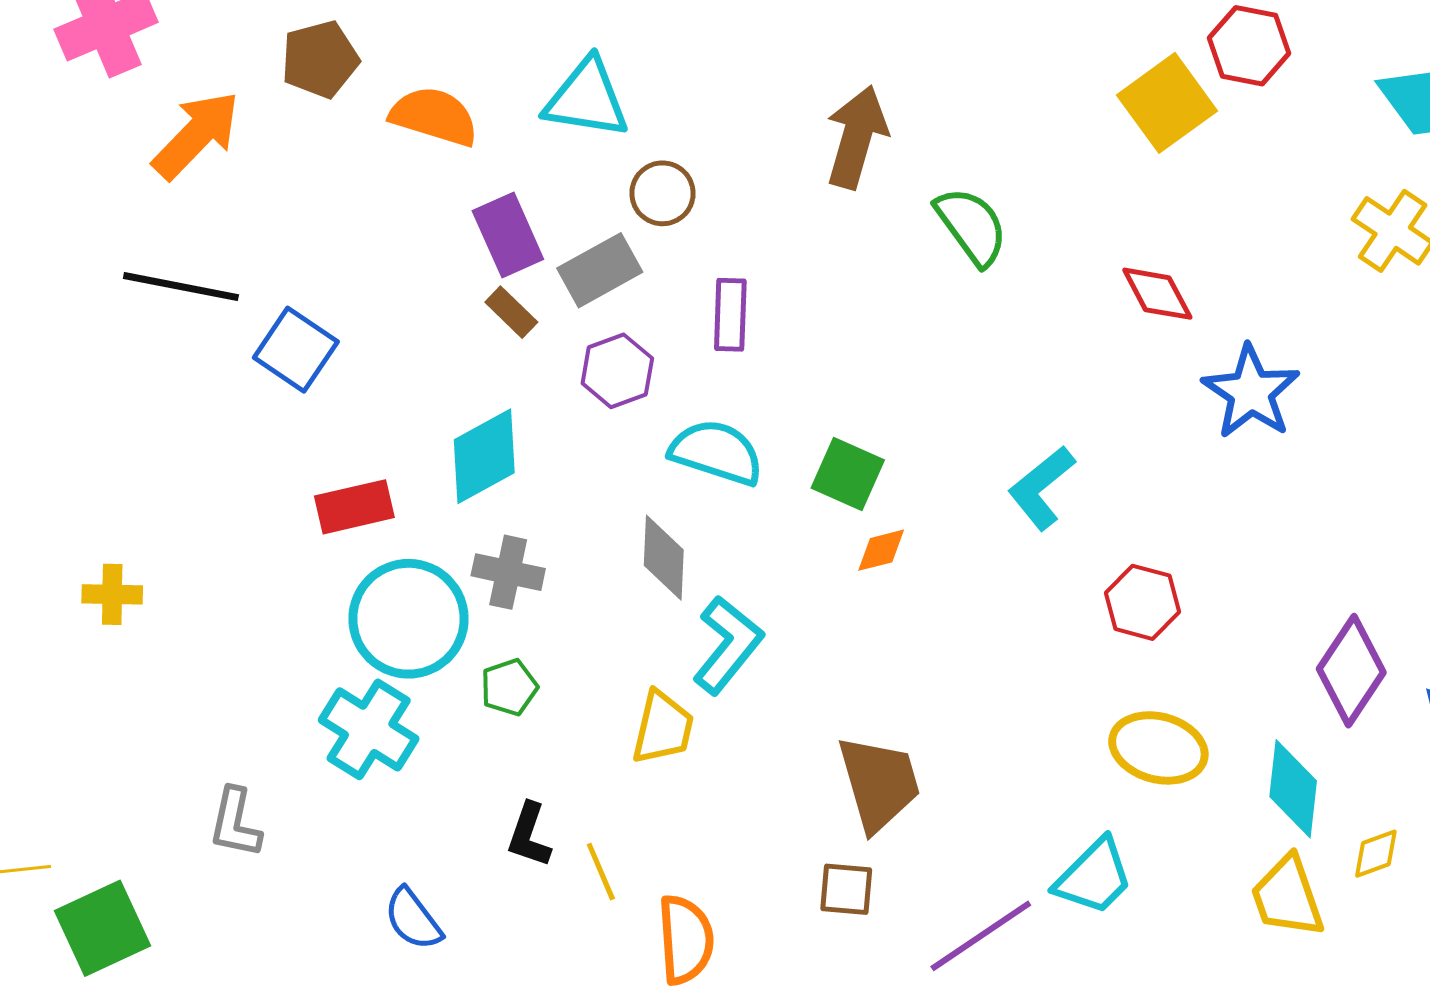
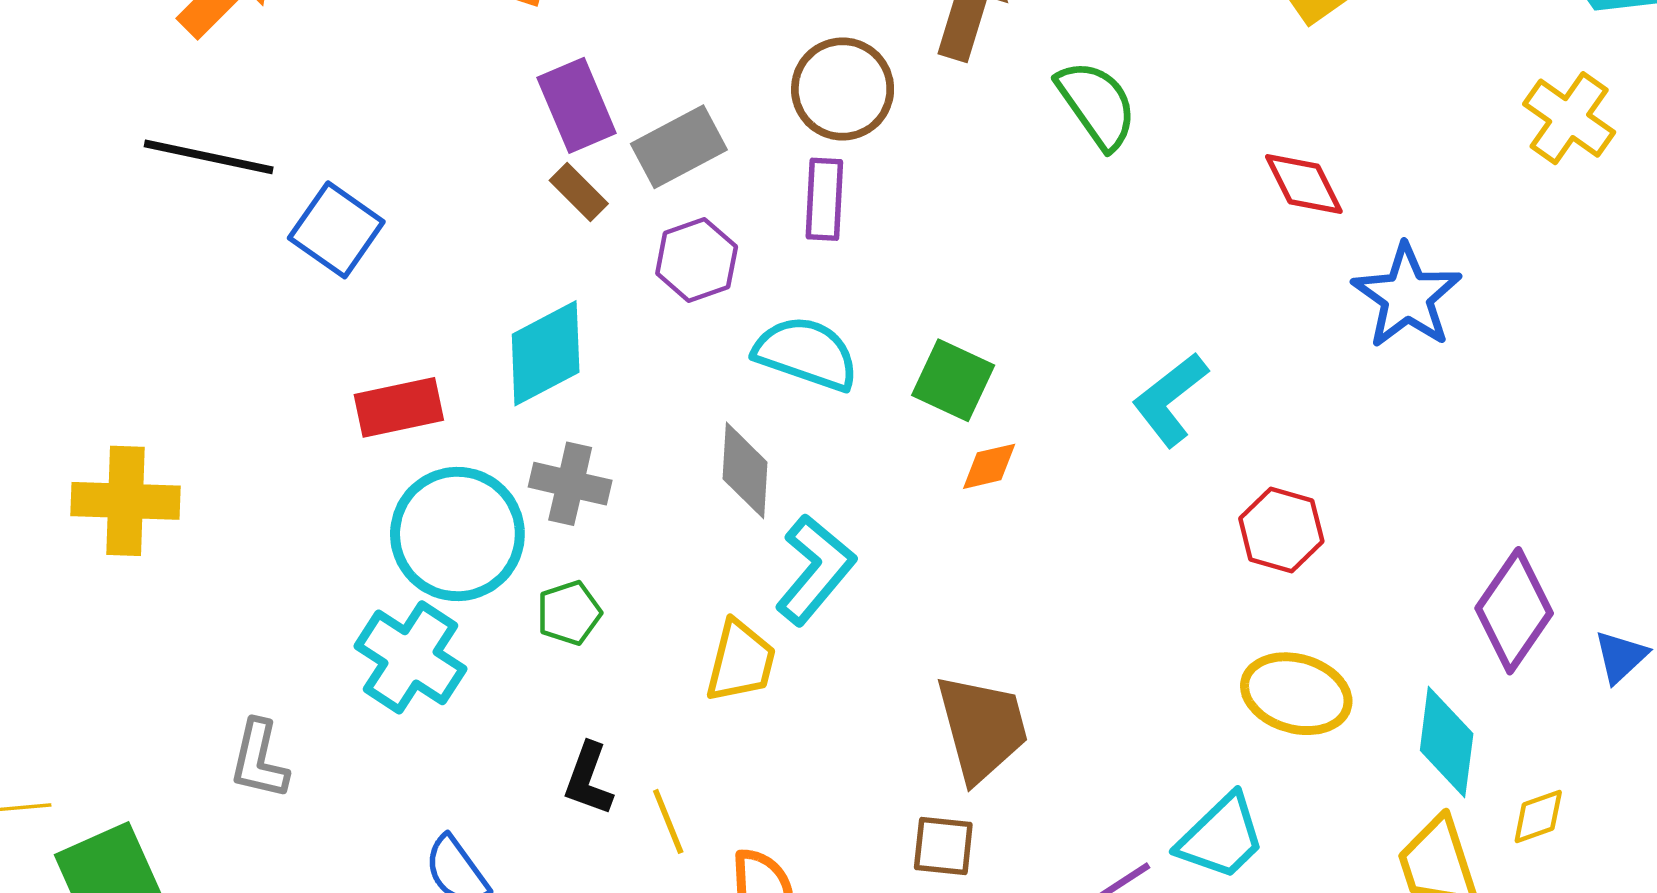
brown circle: (662, 193) -> (843, 89), moved, size x1.4
yellow cross: (112, 594) -> (125, 501), size x1.6

